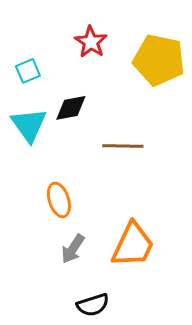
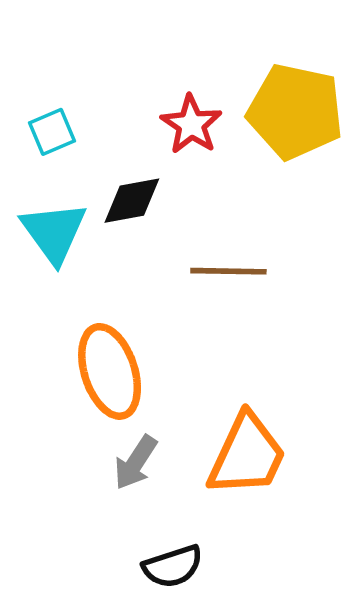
red star: (91, 42) -> (191, 124), moved
orange ellipse: (59, 200) -> (110, 371), size x1.4

